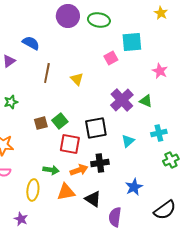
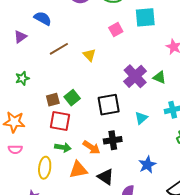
pink square: (111, 58) -> (116, 30), moved
brown line: (47, 73) -> (59, 49), turned 48
red square: (70, 144) -> (60, 121), moved
orange arrow: (79, 170) -> (91, 147), turned 54

